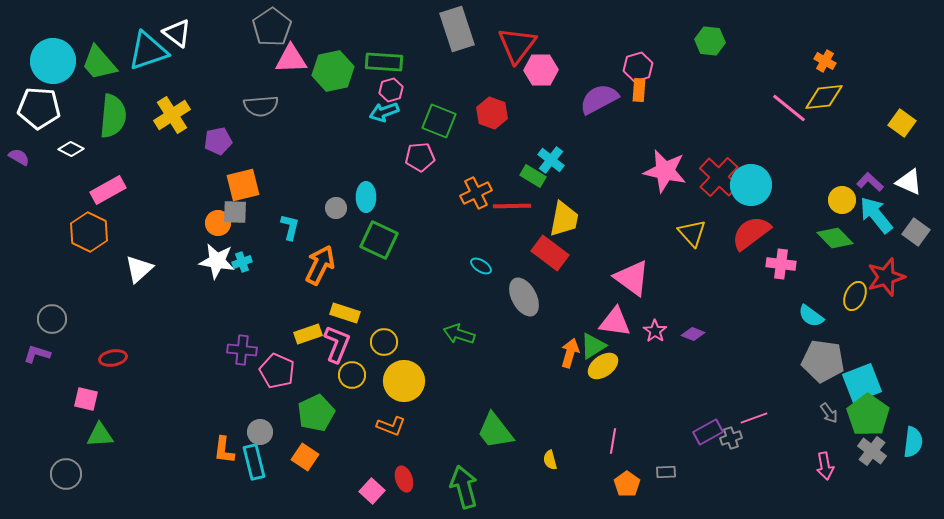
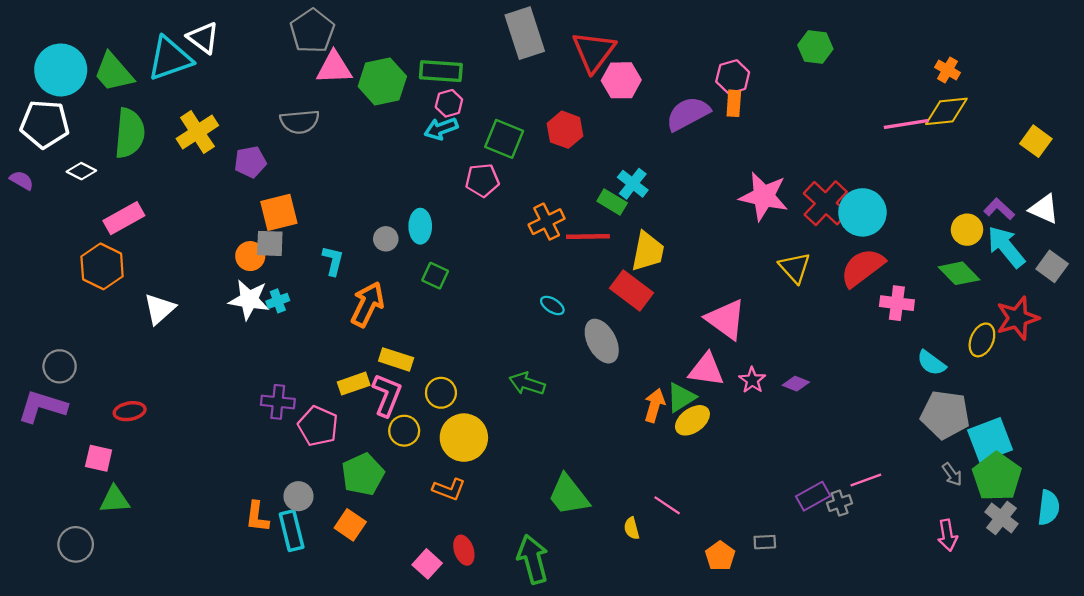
pink line: (789, 108) -> (906, 124), turned -48
green square: (379, 240) -> (435, 276), size x0.6
purple L-shape: (37, 354) -> (42, 407), size x1.6
pink line: (613, 441) -> (667, 505), moved, turned -65

